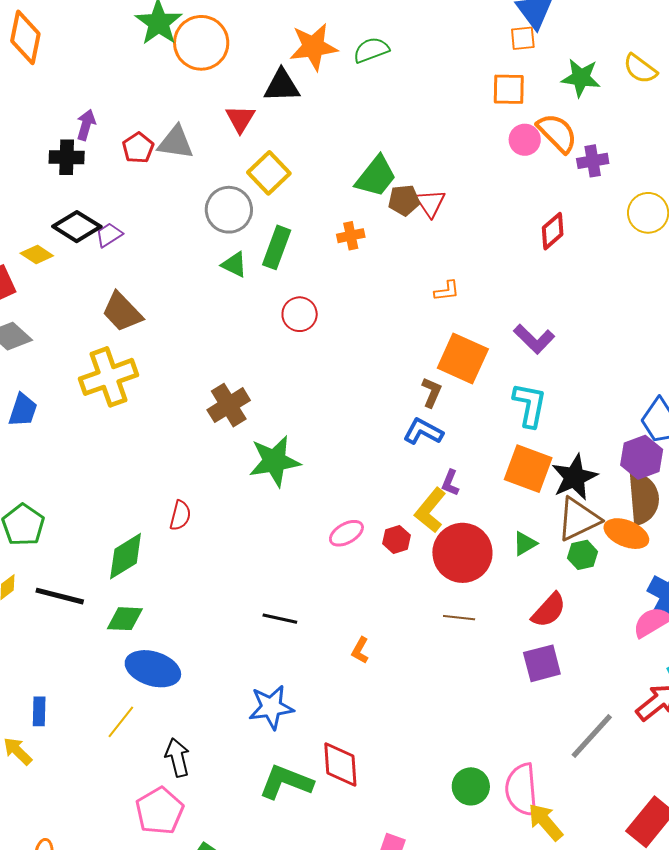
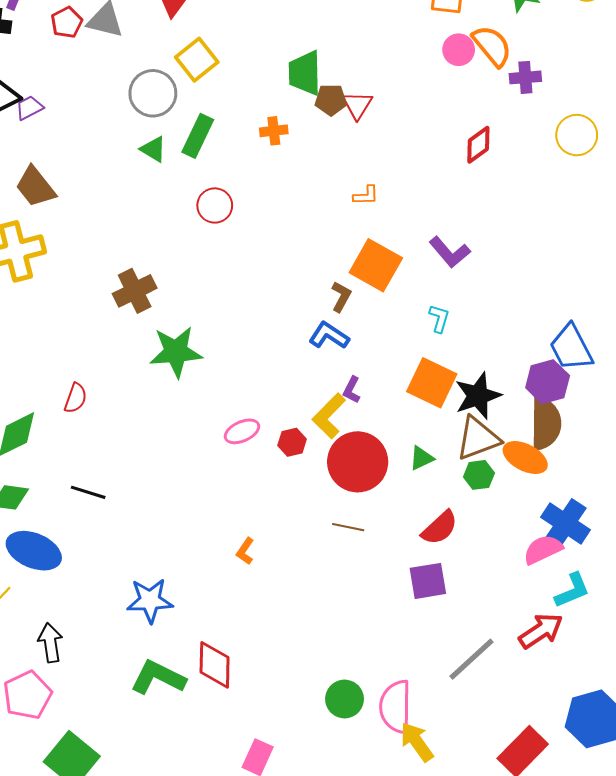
green trapezoid: (376, 176) -> (305, 73), turned 135
cyan L-shape: (530, 405) -> (439, 319), size x0.6
black line: (280, 619) -> (88, 492), moved

